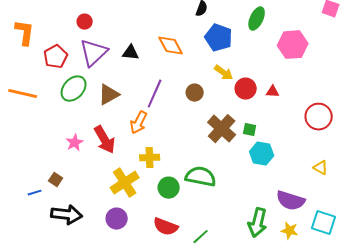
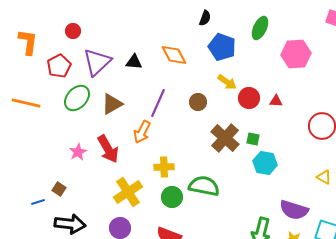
red circle: (85, 22) -> (73, 31), moved
yellow cross: (150, 158) -> (164, 167), moved

